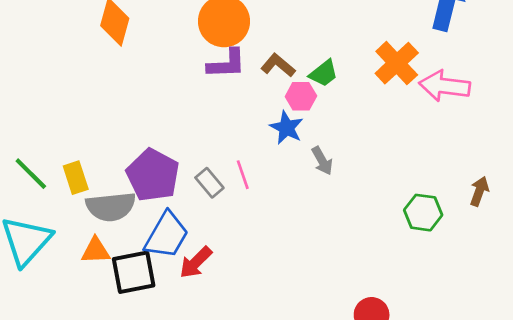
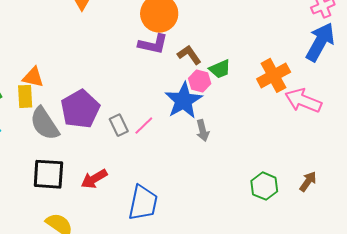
blue star: (287, 128) -> (184, 100), size x1.5
pink line: (243, 175) -> (144, 126), turned 50
gray semicircle: (111, 207) -> (45, 124), turned 48
blue trapezoid: (167, 235) -> (143, 203), moved, turned -33
orange triangle: (96, 251) -> (33, 77), moved

